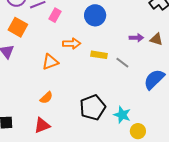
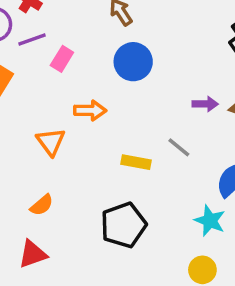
yellow rectangle: (99, 55) -> (136, 162), moved
orange triangle: (50, 62) -> (51, 142), turned -48
cyan star: (122, 115) -> (210, 221), moved

